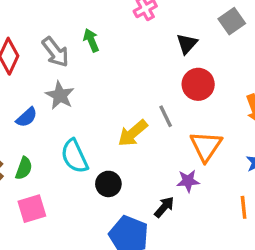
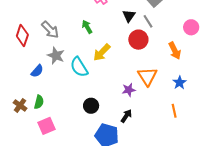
green arrow: (91, 40) -> (87, 27), moved
gray line: (166, 116) -> (148, 21), moved
yellow arrow: (133, 133) -> (102, 52), moved
cyan semicircle: (74, 156) -> (79, 67), moved
purple star: (188, 181) -> (129, 90), moved

